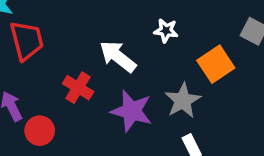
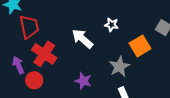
red cross: (78, 88) -> (44, 54), moved, size x1.4
purple star: (132, 111) -> (83, 81), moved, size x0.7

